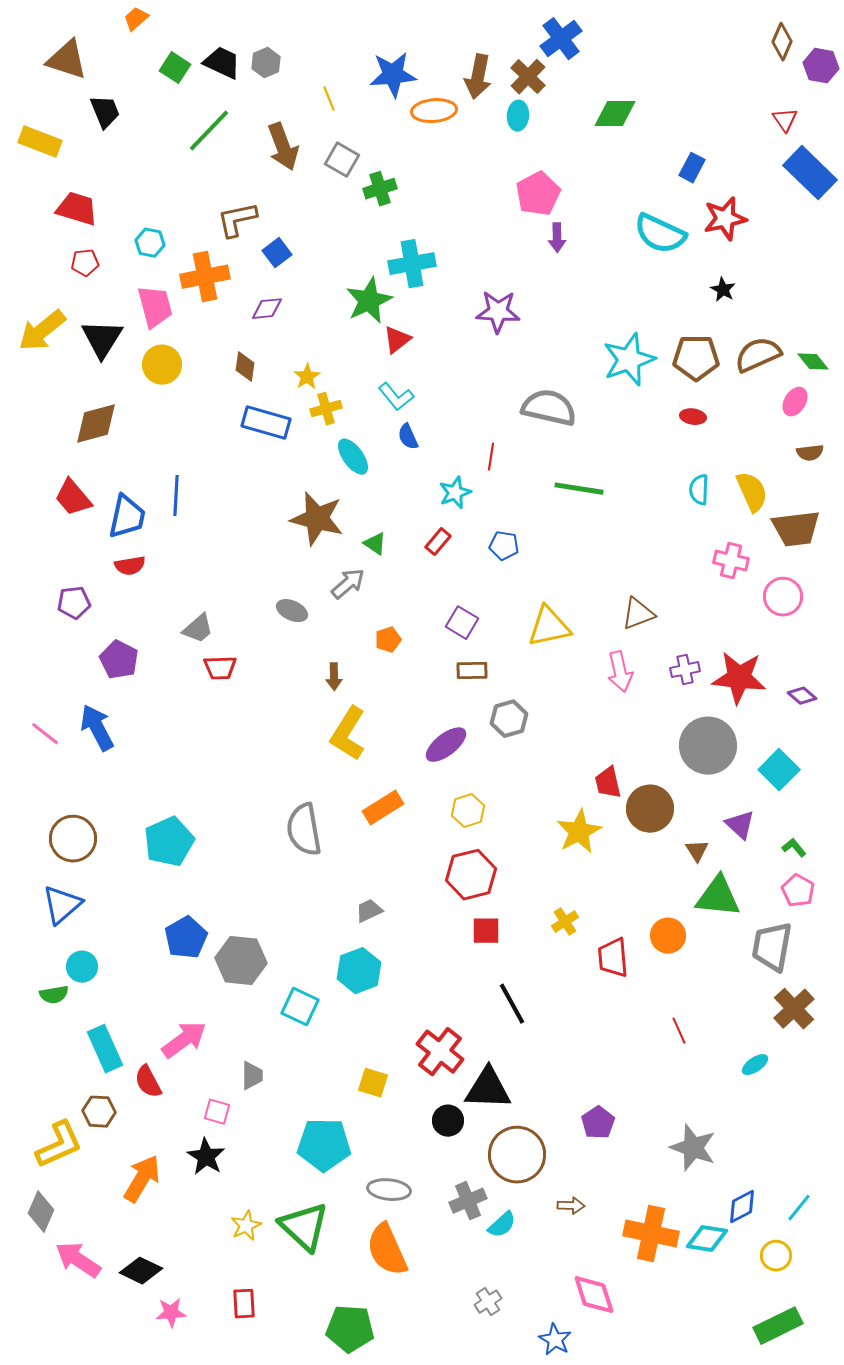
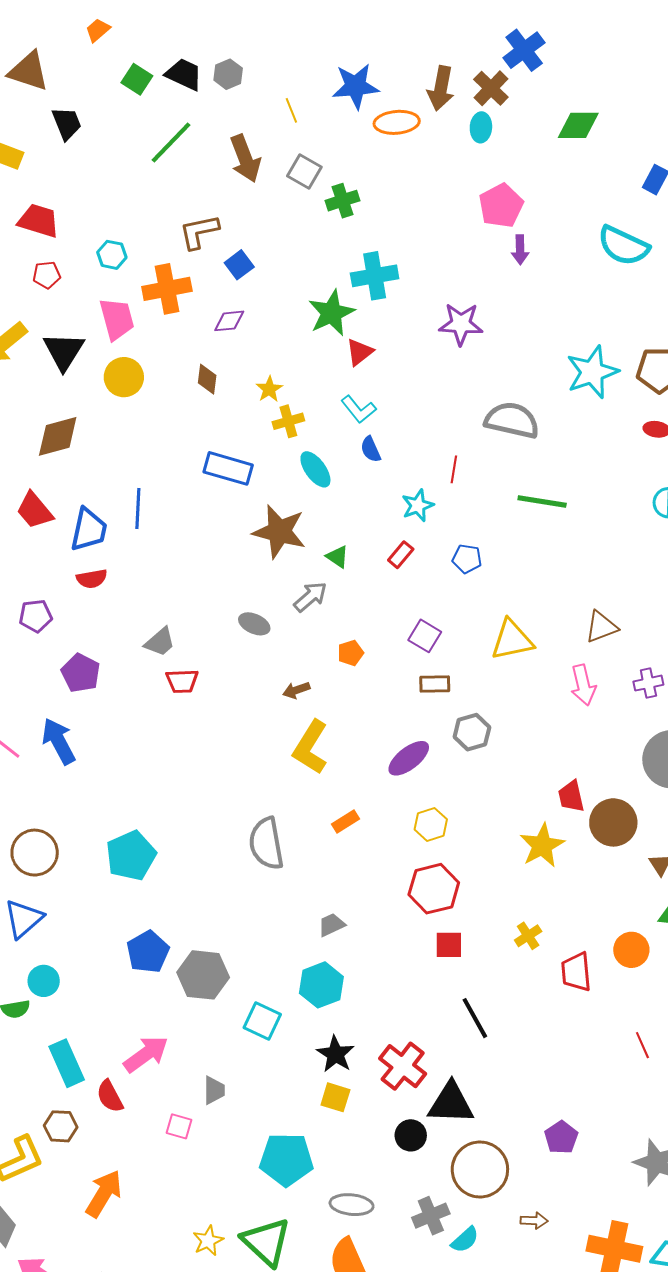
blue rectangle: (266, 423) -> (228, 468), moved
brown arrow: (334, 677) -> (296, 690), turned 72
orange rectangle: (383, 808) -> (346, 821), size x0.7
black star: (206, 1157) -> (335, 1054), moved

